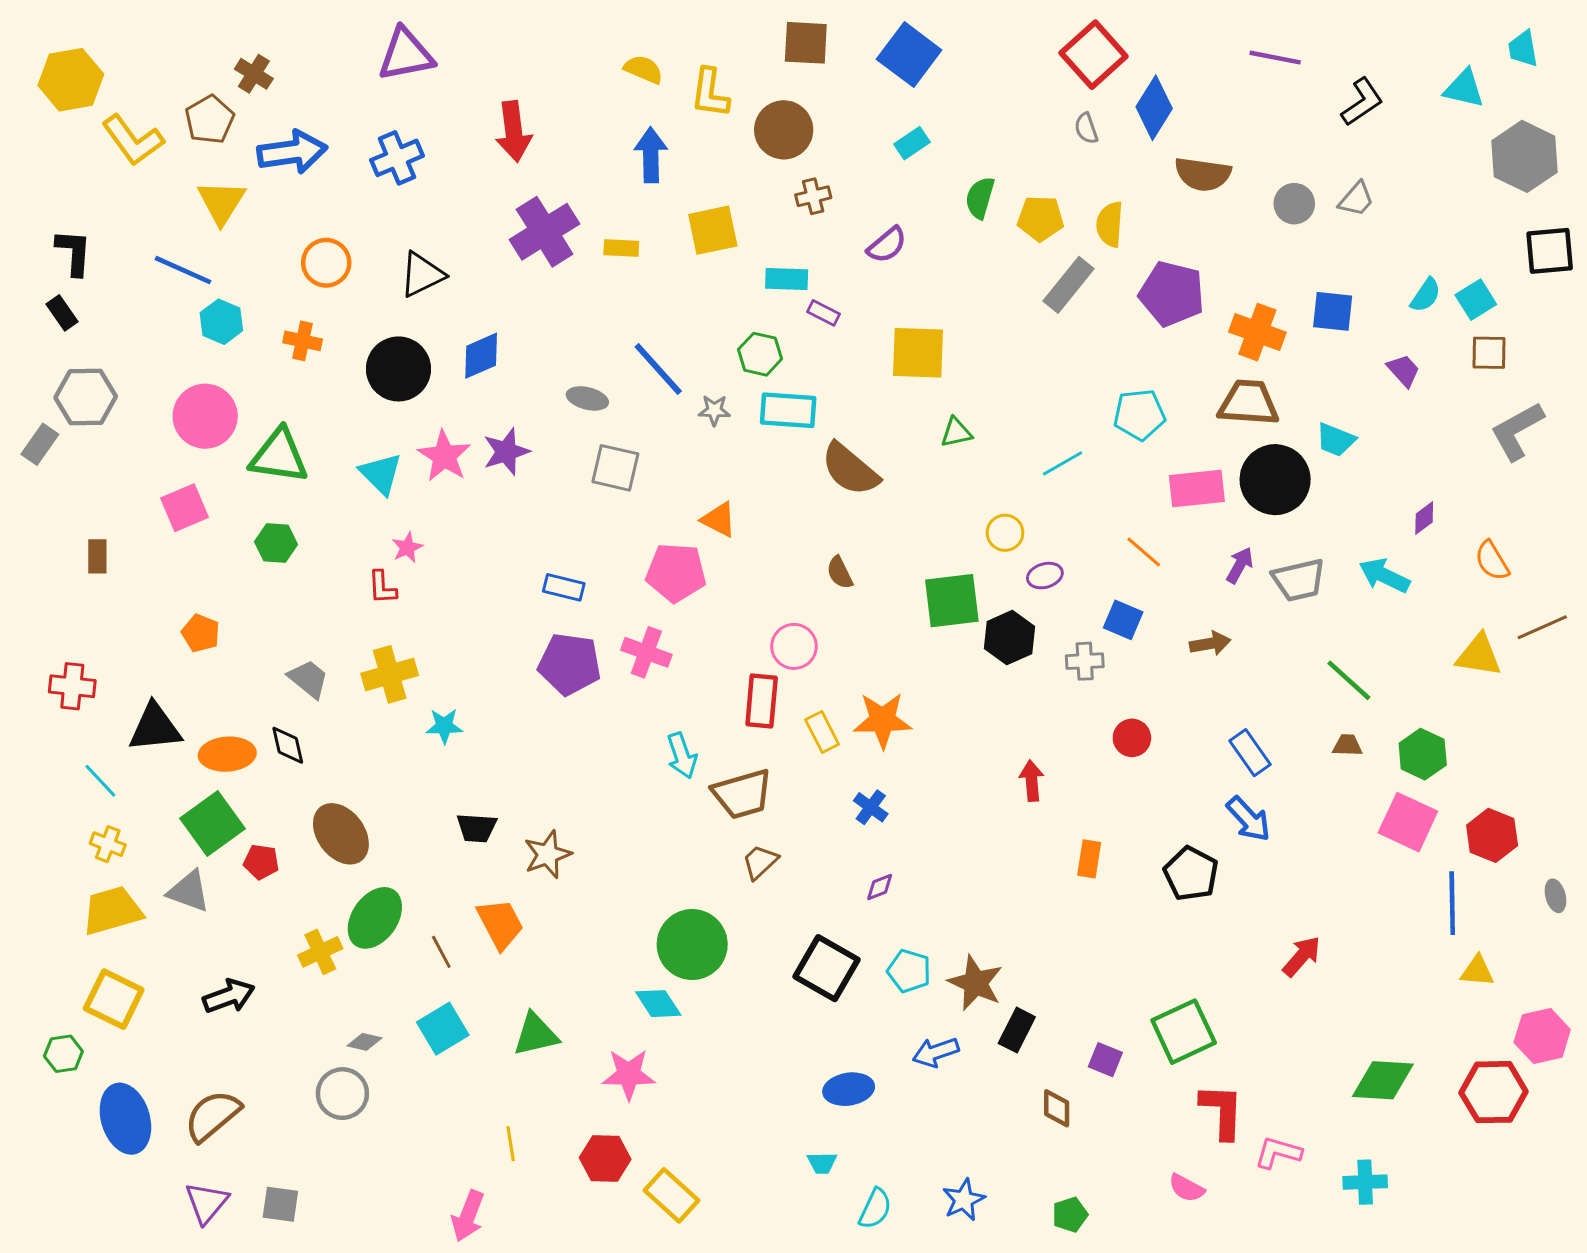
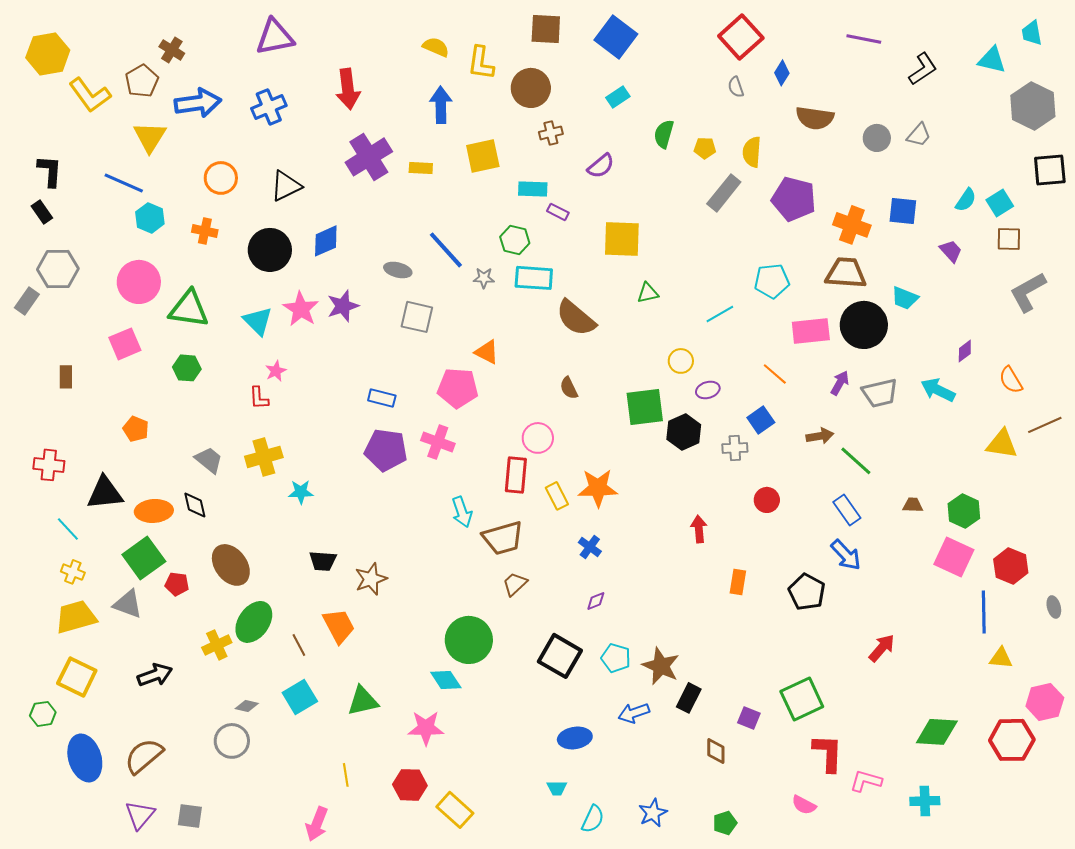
blue diamond: (1154, 108) -> (782, 73), size x0.6
yellow pentagon: (1040, 218) -> (705, 148), size x0.7
blue square: (1123, 620) -> (761, 420), turned 32
green line: (1349, 680) -> (856, 461), moved

